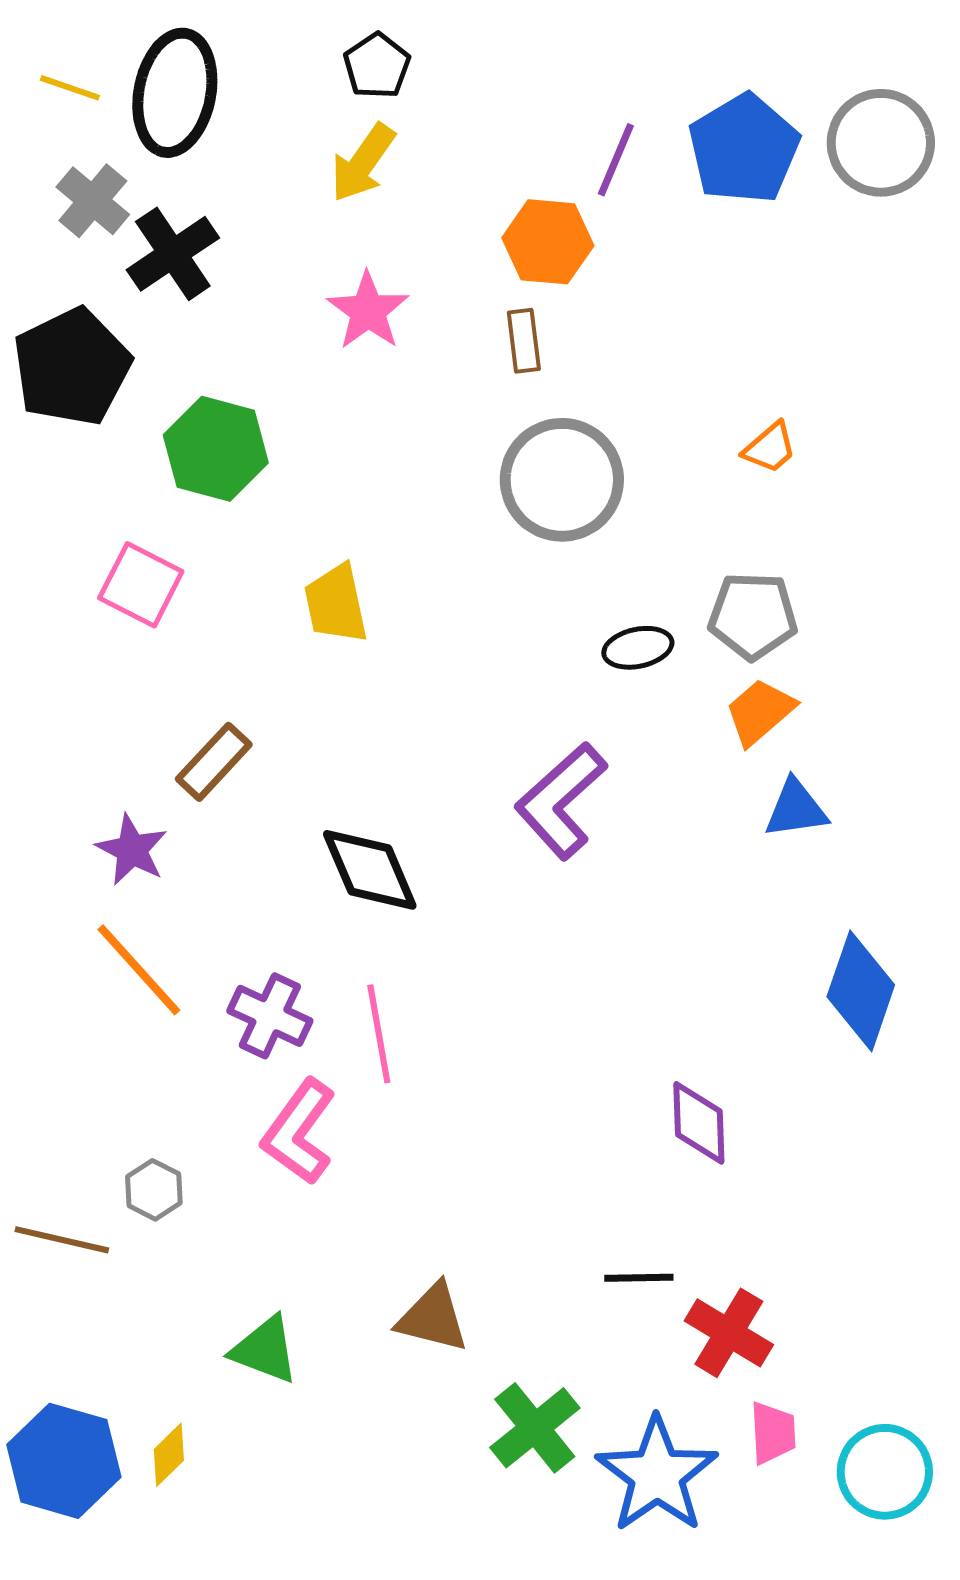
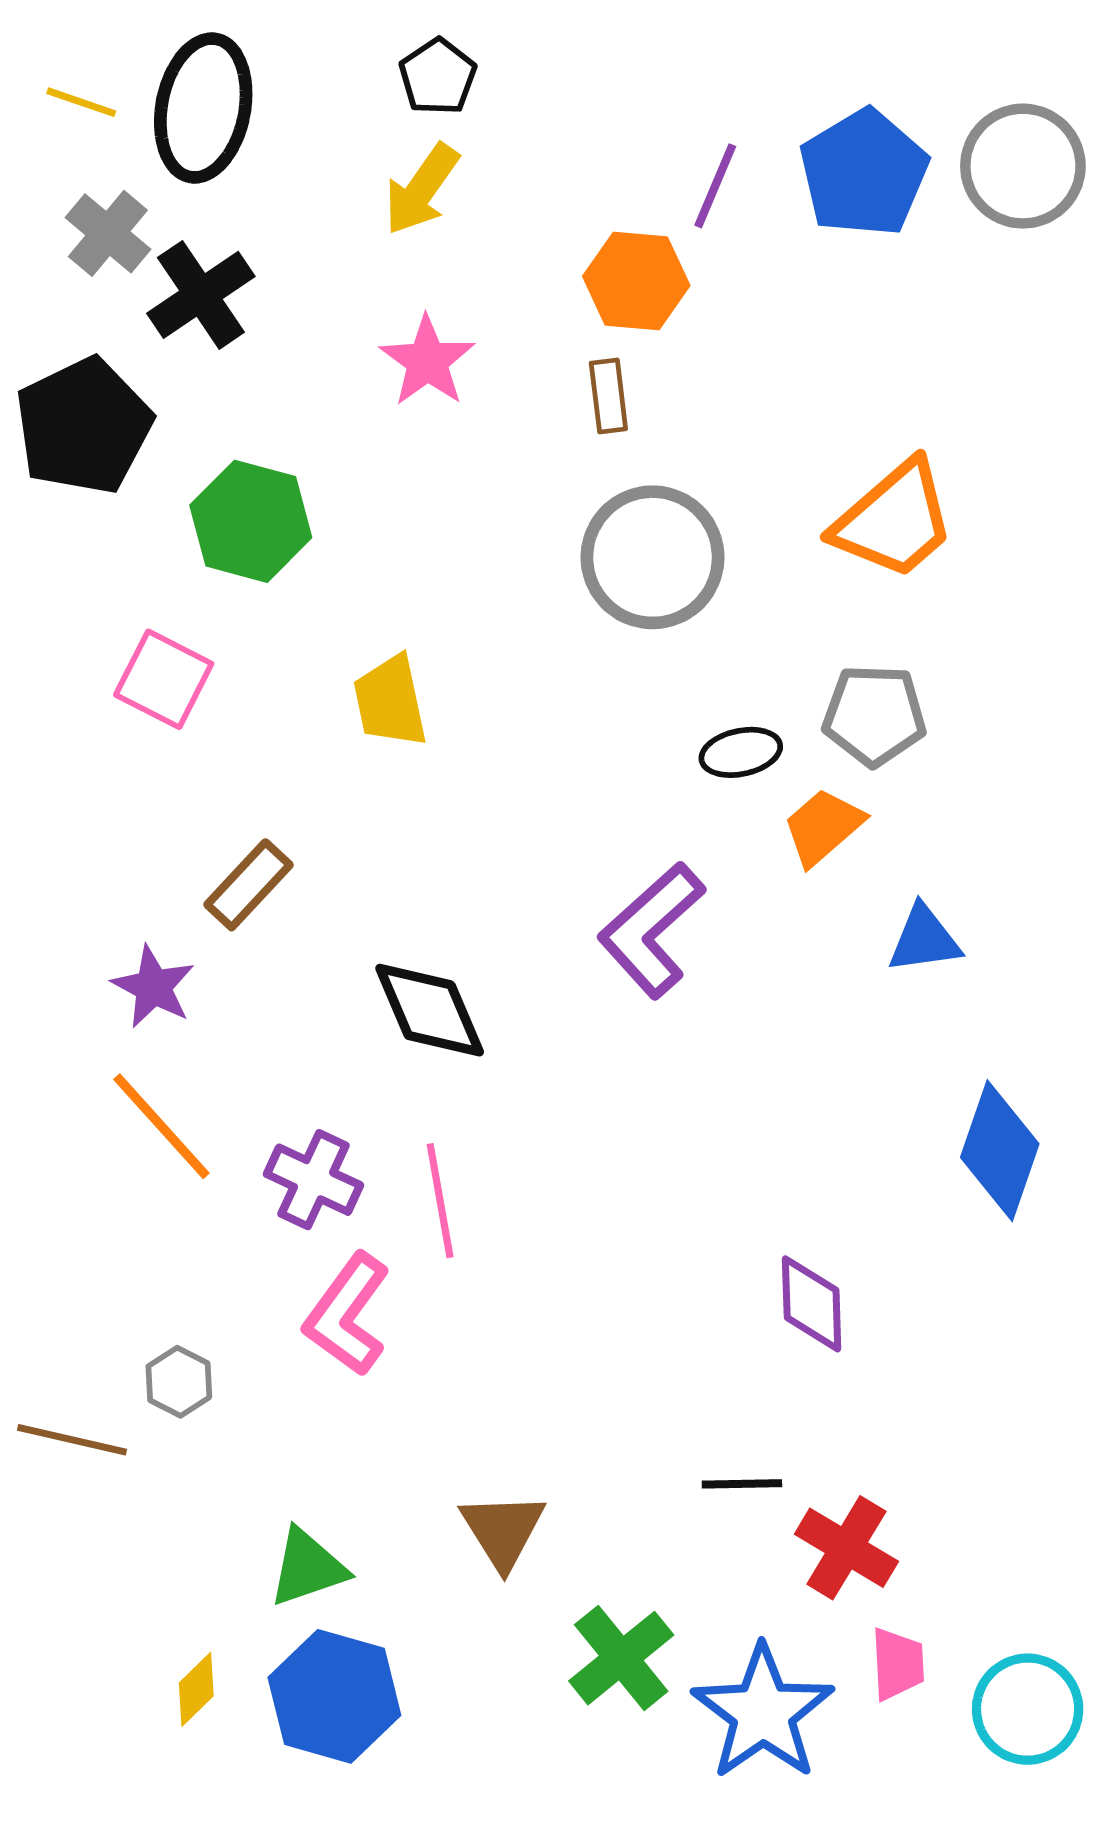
orange trapezoid: (770, 448) -> (894, 520), size x2.0
orange trapezoid: (760, 712) -> (823, 827), moved
brown triangle: (433, 1318) -> (503, 1530), turned 44
green triangle: (265, 1350) -> (308, 1567), turned -40
blue hexagon: (64, 1461) -> (334, 1696), moved

